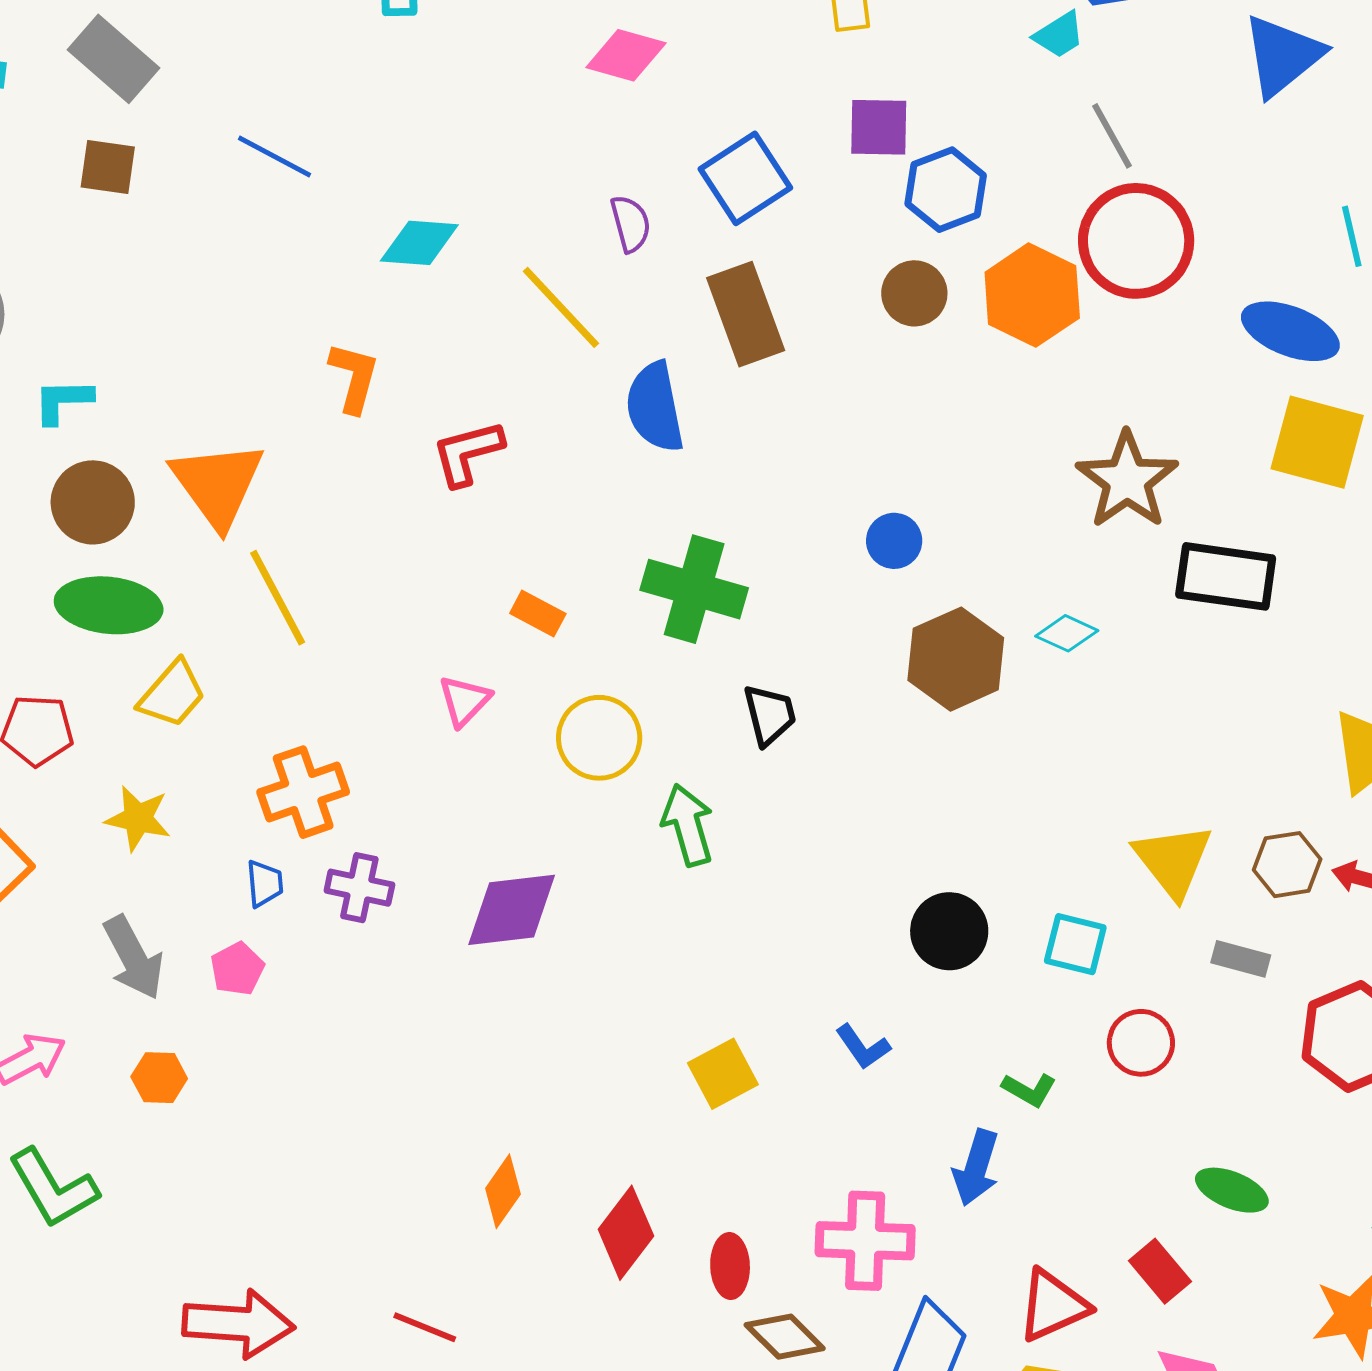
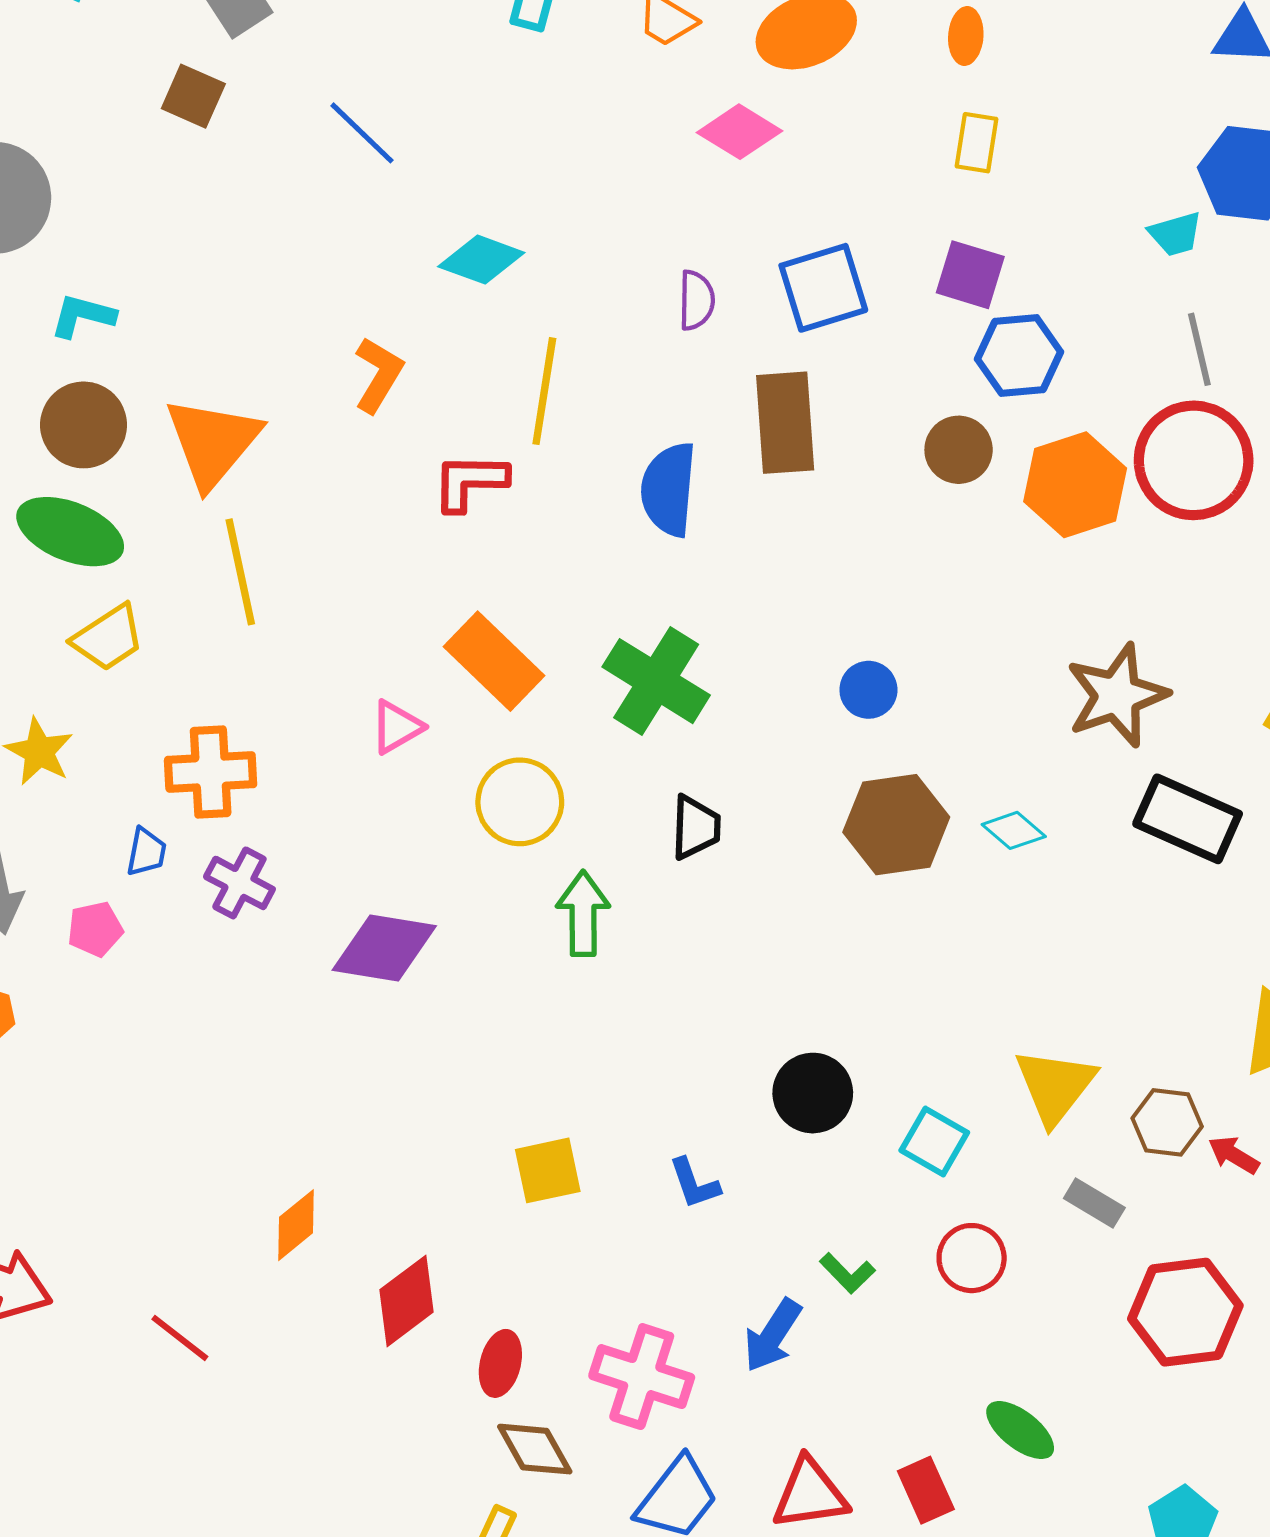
yellow line: (561, 307) -> (544, 391), moved, turned 36
orange rectangle: (538, 614) -> (494, 661), size x1.8

